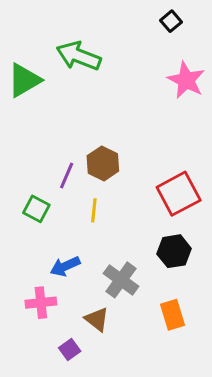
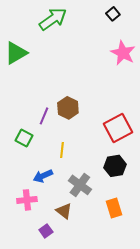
green arrow: (79, 56) -> (53, 19), moved, turned 124
yellow line: (94, 210) -> (62, 150), moved

